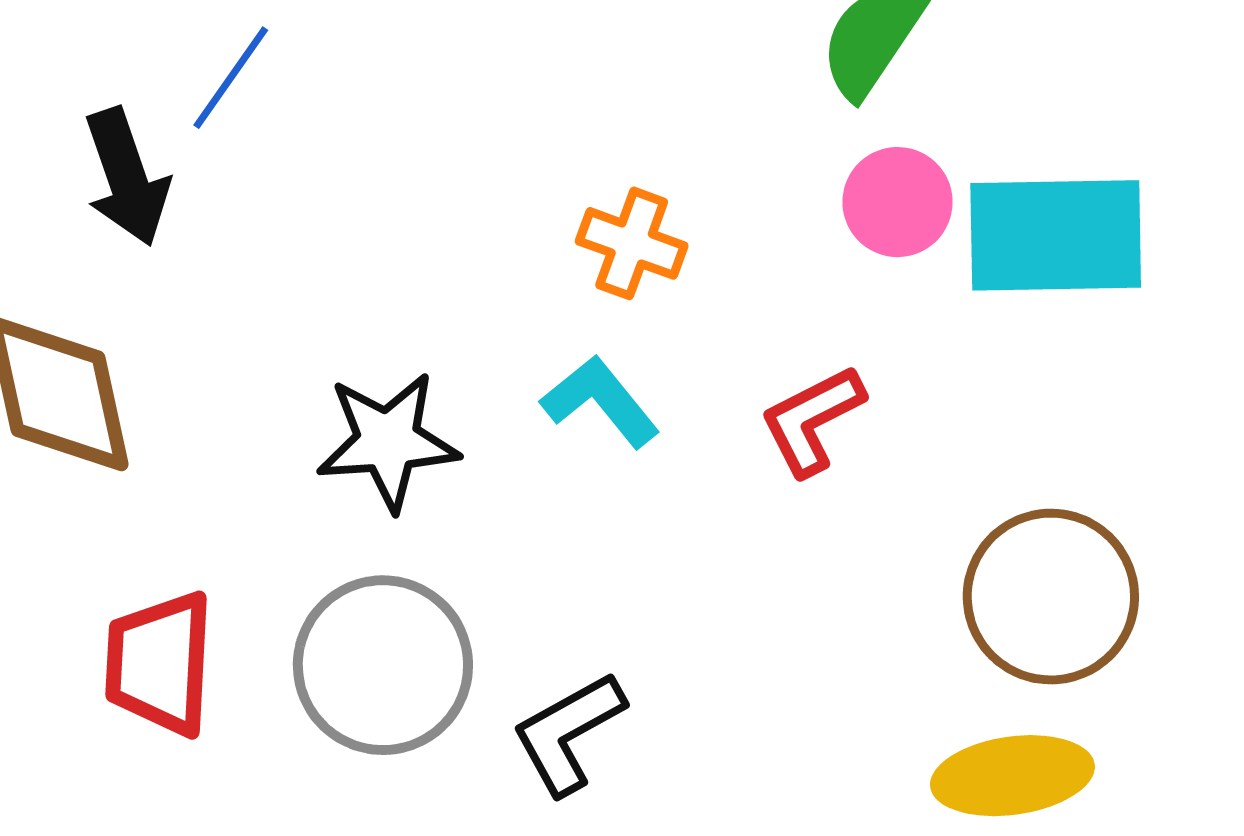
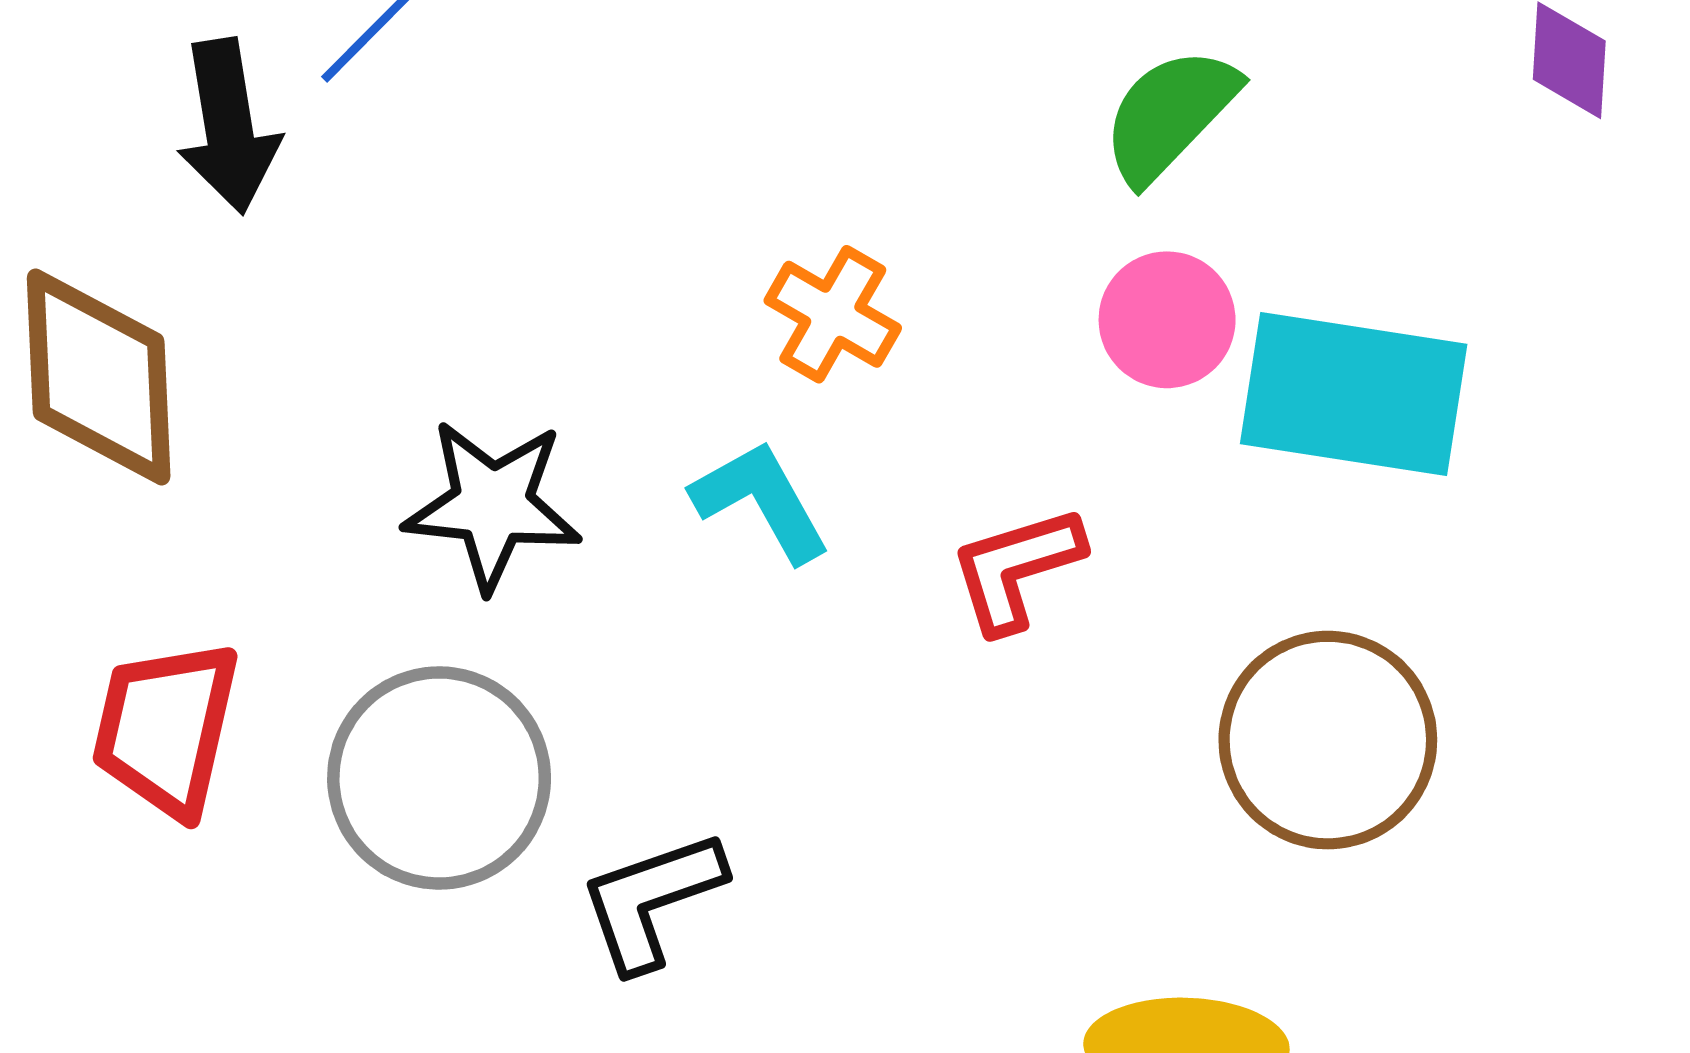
brown circle: (1051, 597) -> (1328, 740), moved

